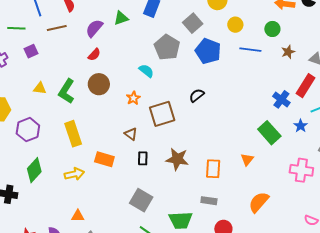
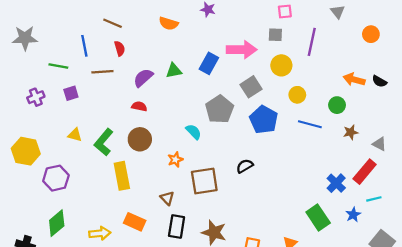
red semicircle: (94, 55) -> (139, 106), turned -128
yellow rectangle: (73, 134) -> (122, 176), moved
black rectangle: (143, 158) -> (177, 227), size x1.5

